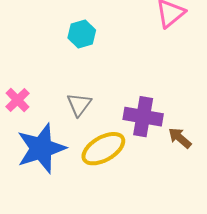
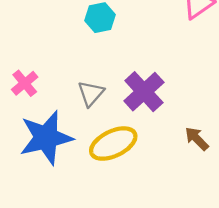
purple cross: (143, 117) -> (144, 92), moved, turned 33

